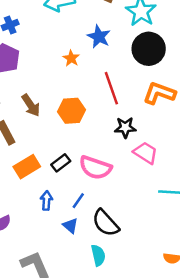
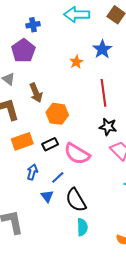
orange hexagon: (71, 111) -> (57, 114), moved
cyan semicircle: (98, 255) -> (82, 227), moved

